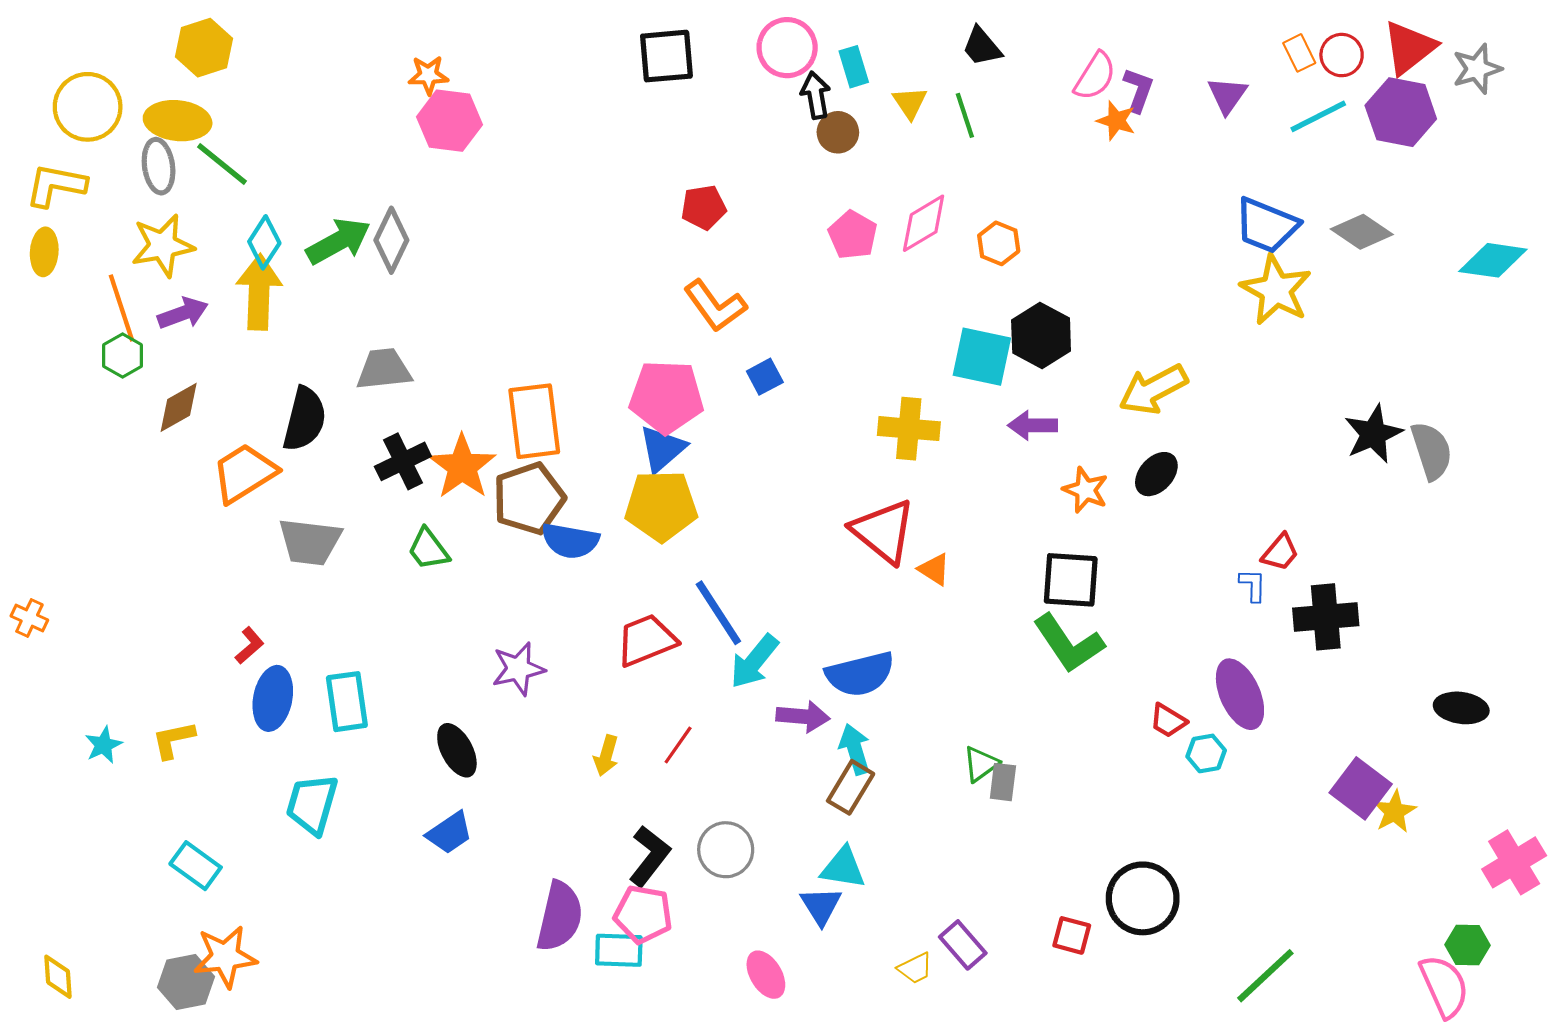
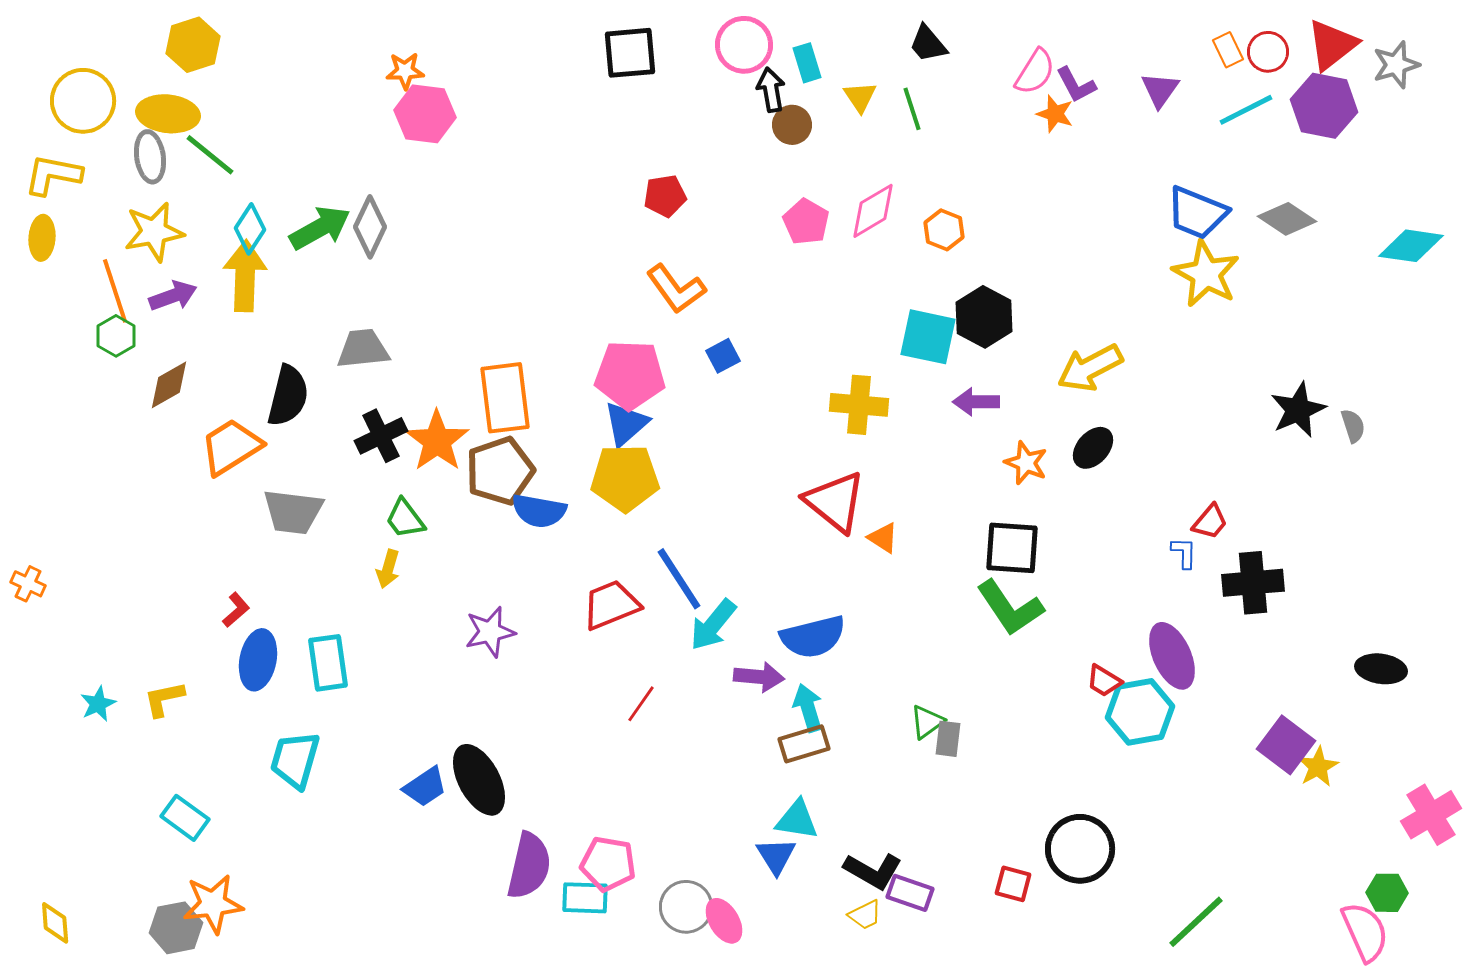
purple L-shape: (1138, 90) -> (1076, 85), turned 132
gray semicircle: (1432, 451) -> (1353, 426), size x0.6
black ellipse: (457, 750) -> (479, 780), moved, size x1.4
cyan hexagon: (1206, 753) -> (1140, 712), size x1.8
yellow arrow: (606, 756) -> (388, 569), moved
brown rectangle: (851, 787) -> (804, 744), turned 42
gray circle: (726, 850) -> (686, 907), moved
black L-shape: (650, 856) -> (873, 871), moved, turned 82
purple rectangle: (963, 945) -> (910, 893), turned -30

